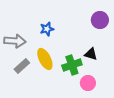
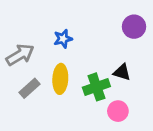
gray arrow: (15, 41) -> (20, 55), turned -35
yellow ellipse: (45, 59) -> (60, 79), turned 30

